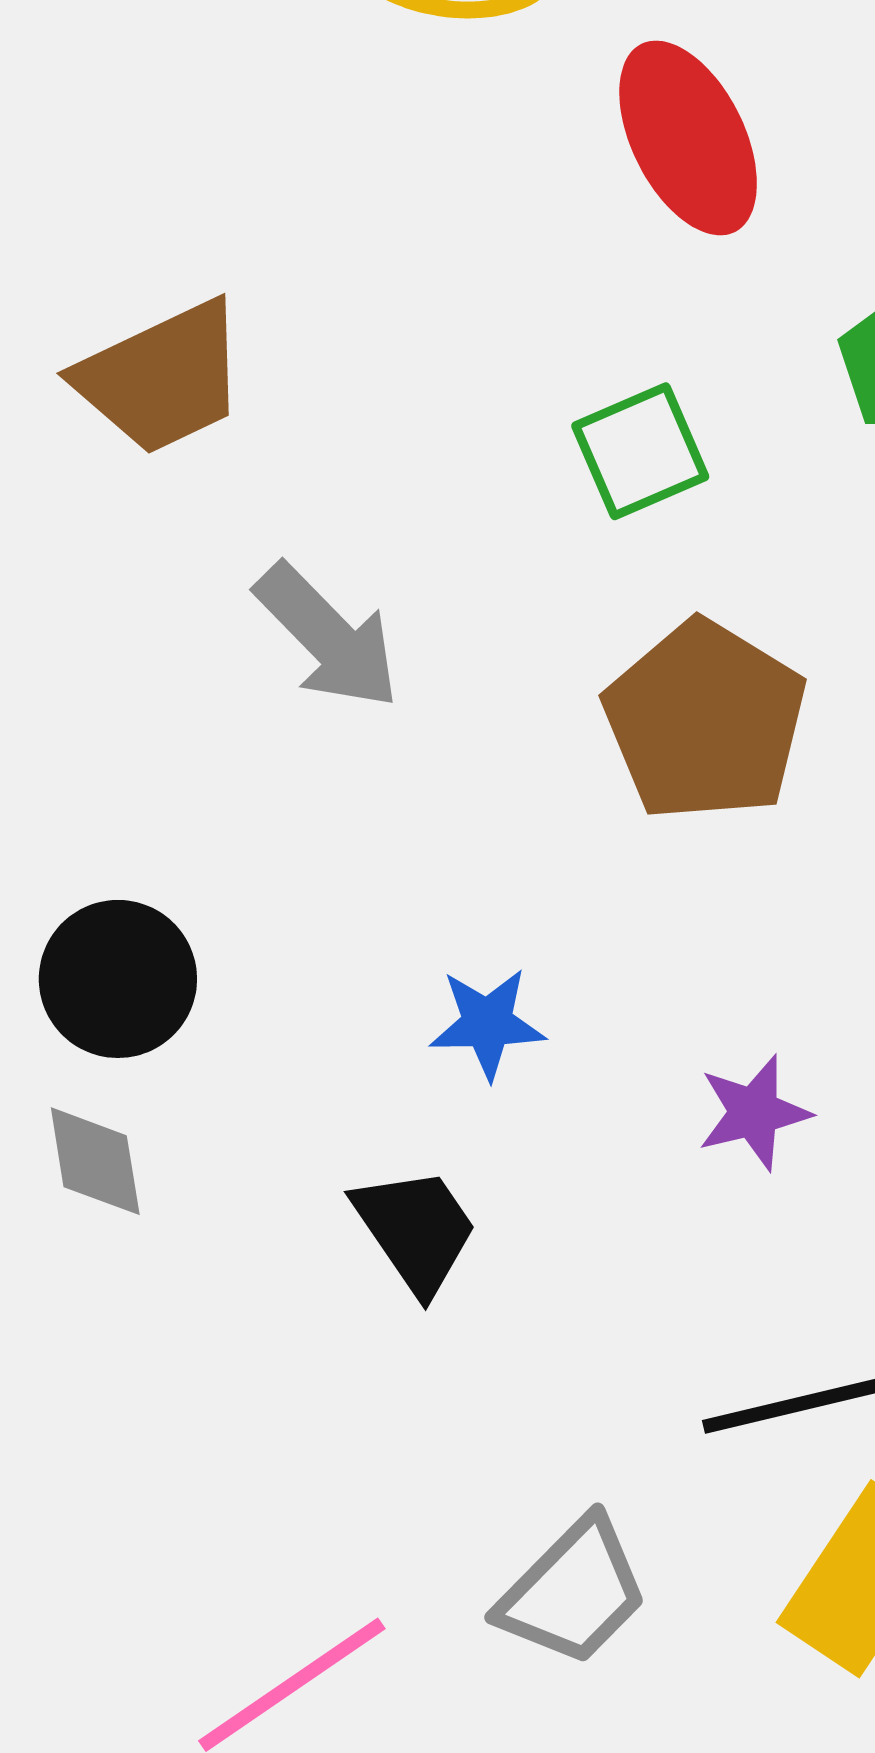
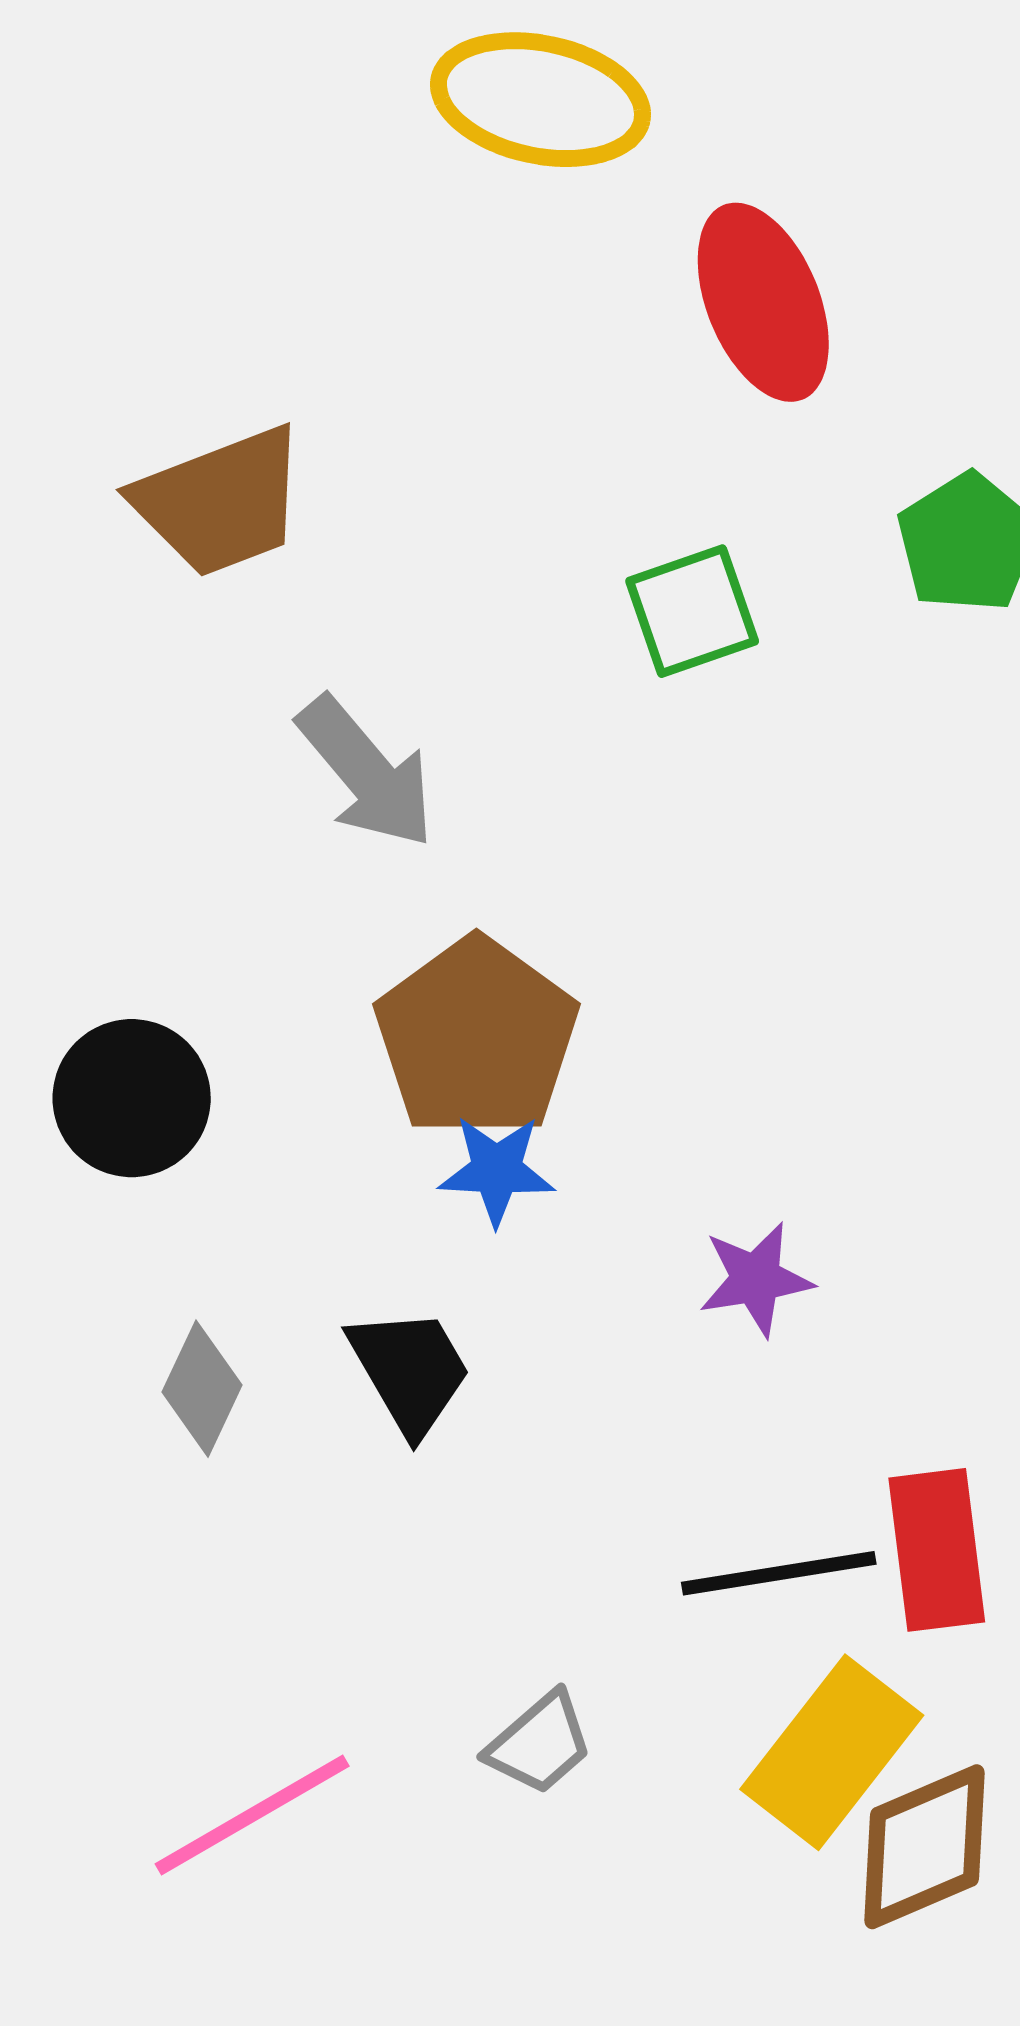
brown pentagon: (705, 721) -> (477, 1037), moved
gray diamond: (95, 1161) -> (202, 1389), moved, turned 30
gray trapezoid: (573, 1592) -> (540, 1743), size x0.7

